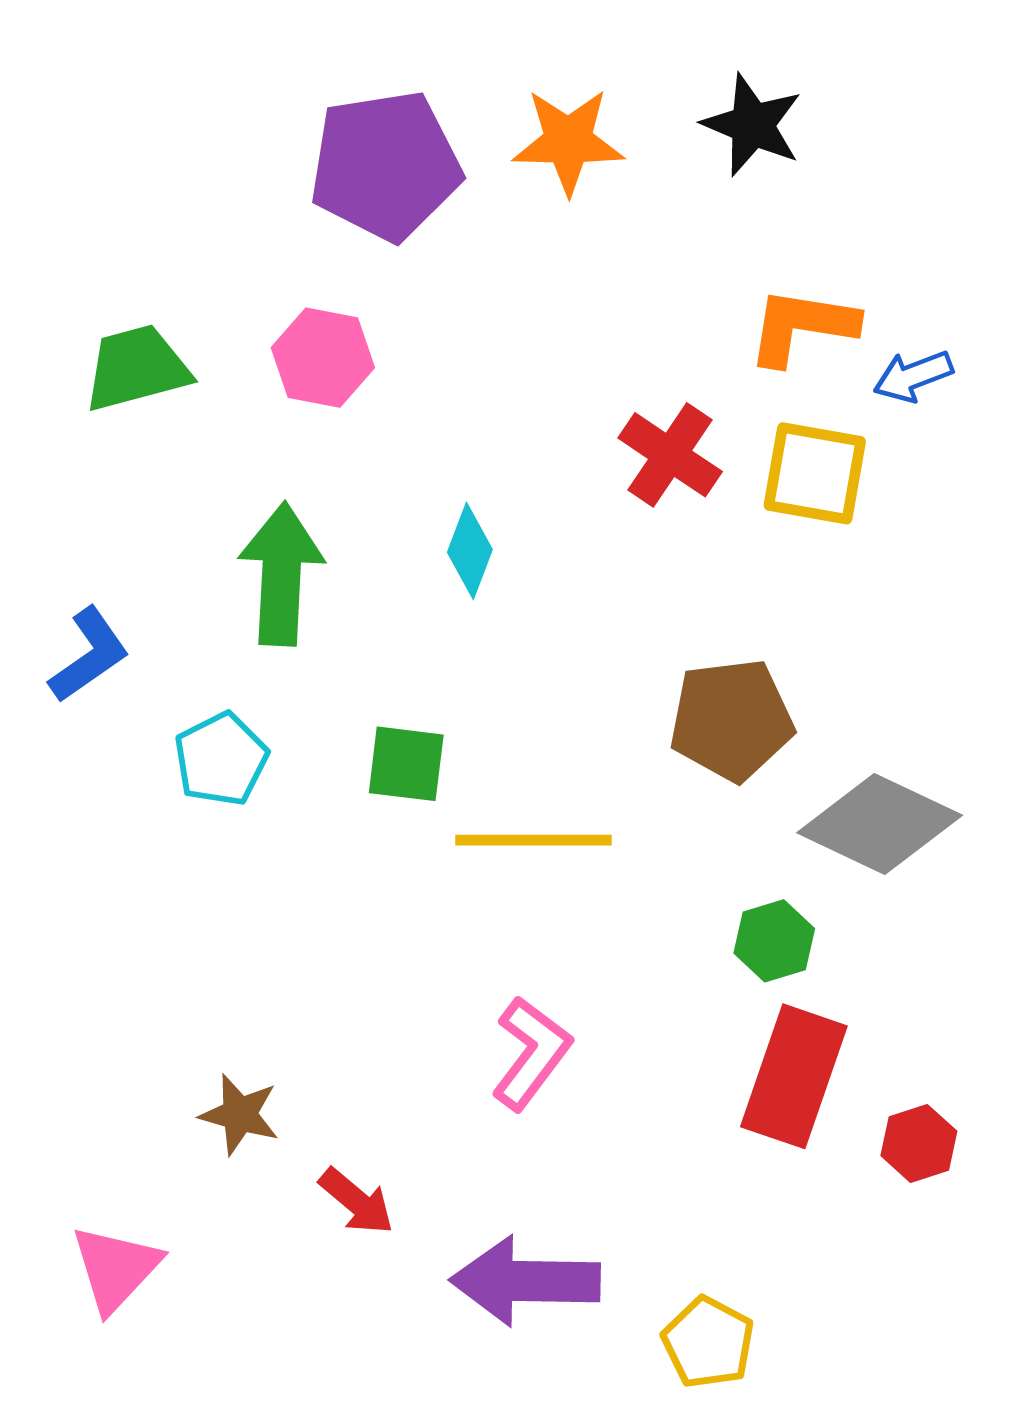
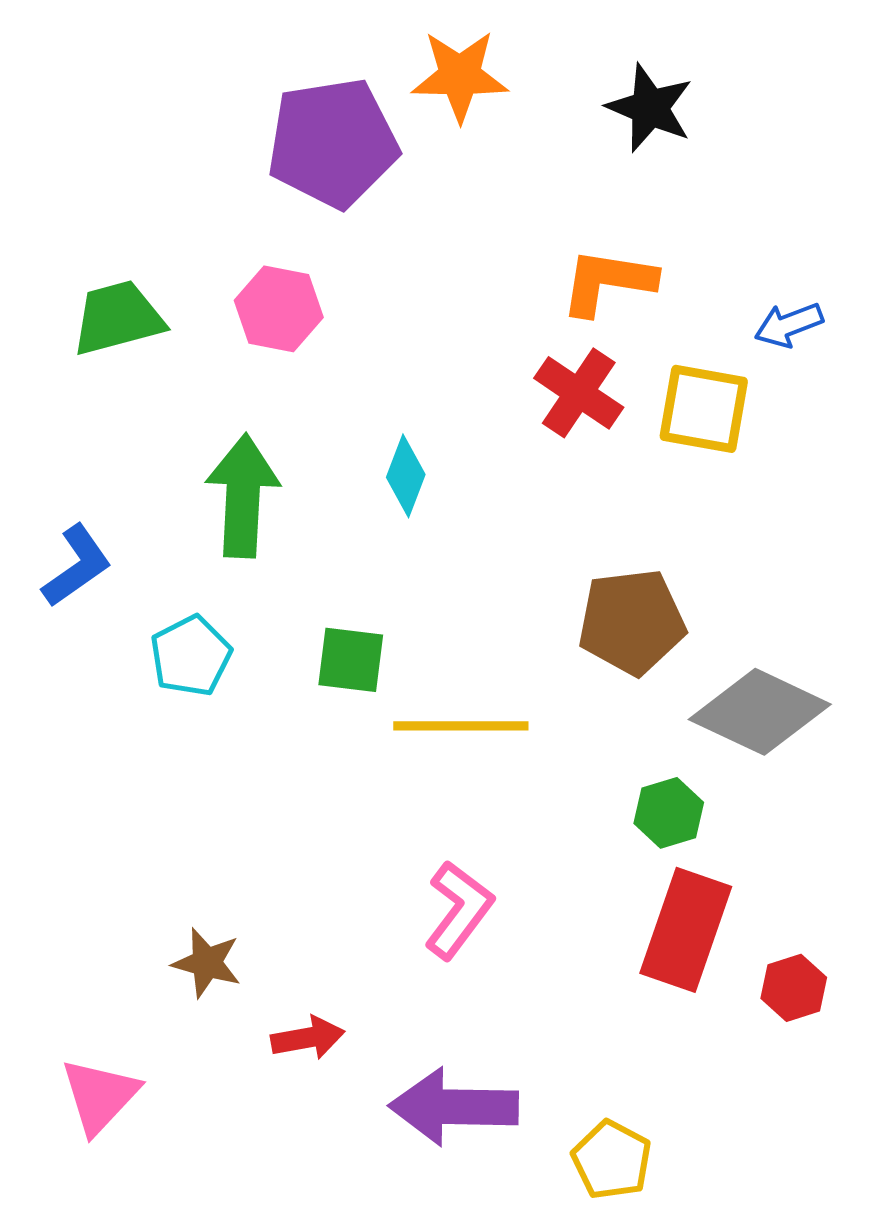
orange star: (568, 141) -> (460, 76), moved
orange L-shape: (802, 326) -> (608, 282), moved
red arrow: (356, 1201) -> (308, 1038), turned -50

